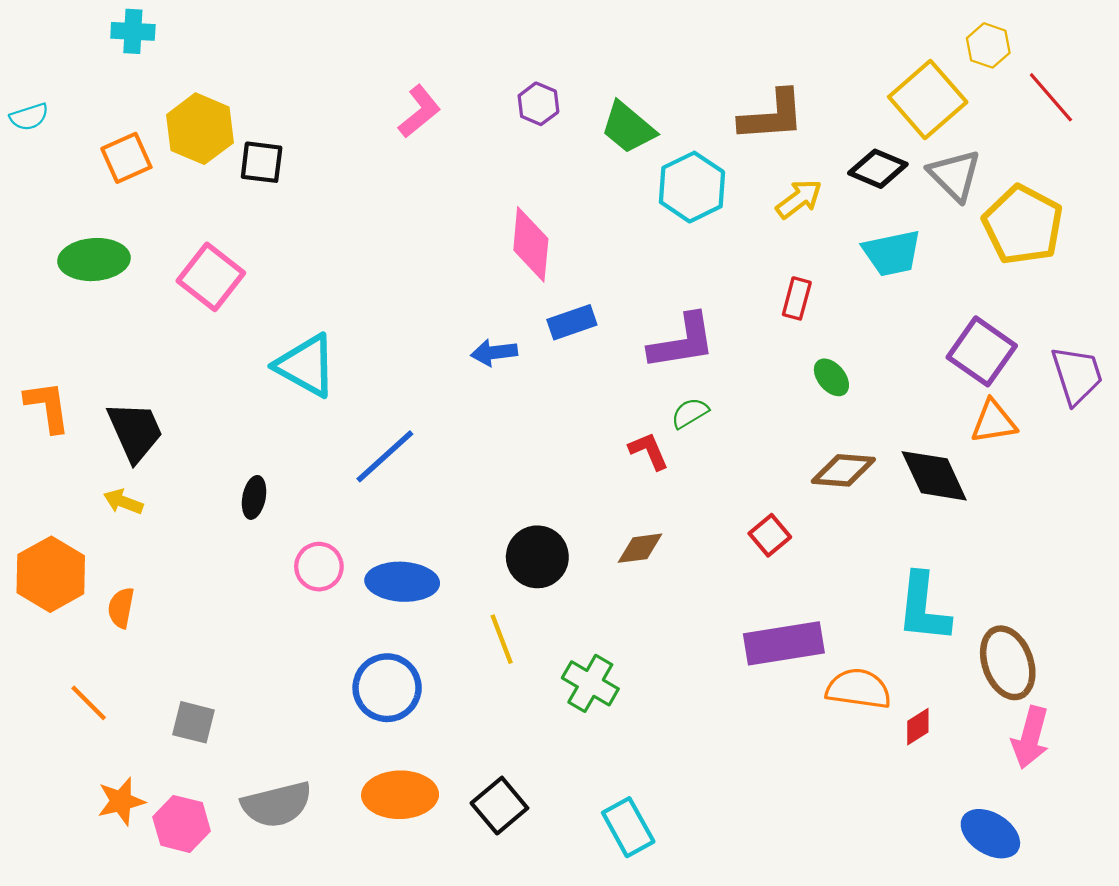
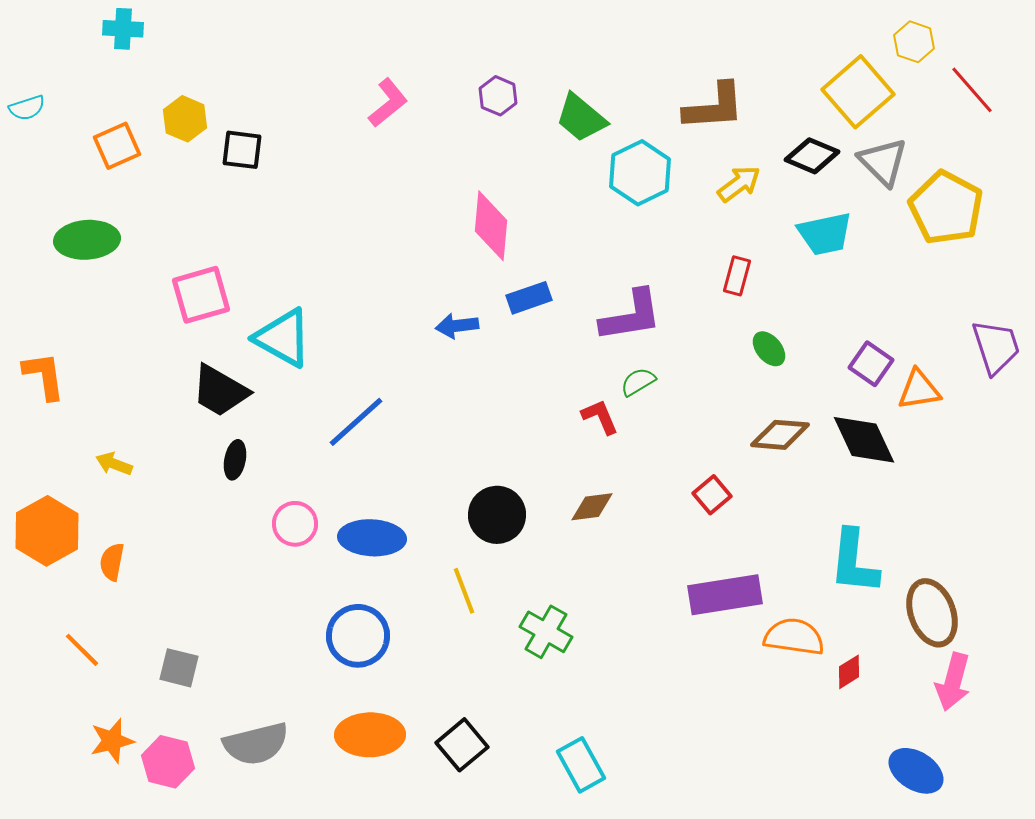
yellow hexagon: (200, 129) -> (185, 119), size x0.7
pink square: (211, 277) -> (201, 295), moved, turned 36
purple square: (982, 351) -> (871, 364), moved, size x0.7
black trapezoid: (135, 431) -> (220, 391), moved, turned 144

